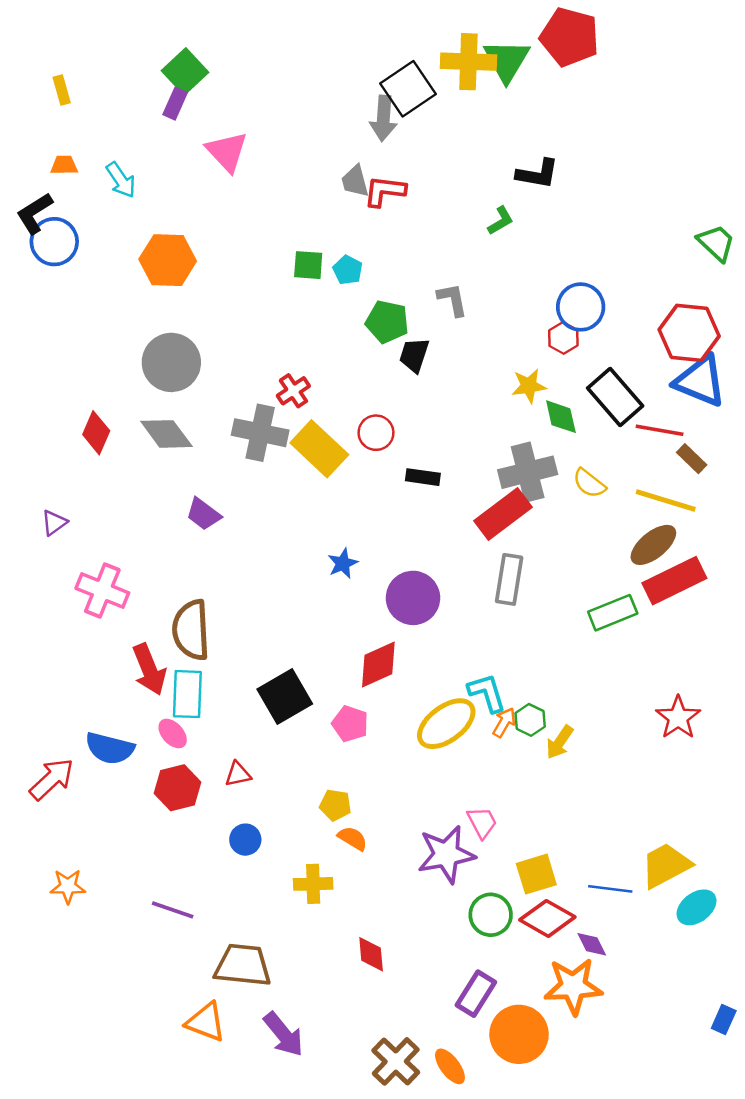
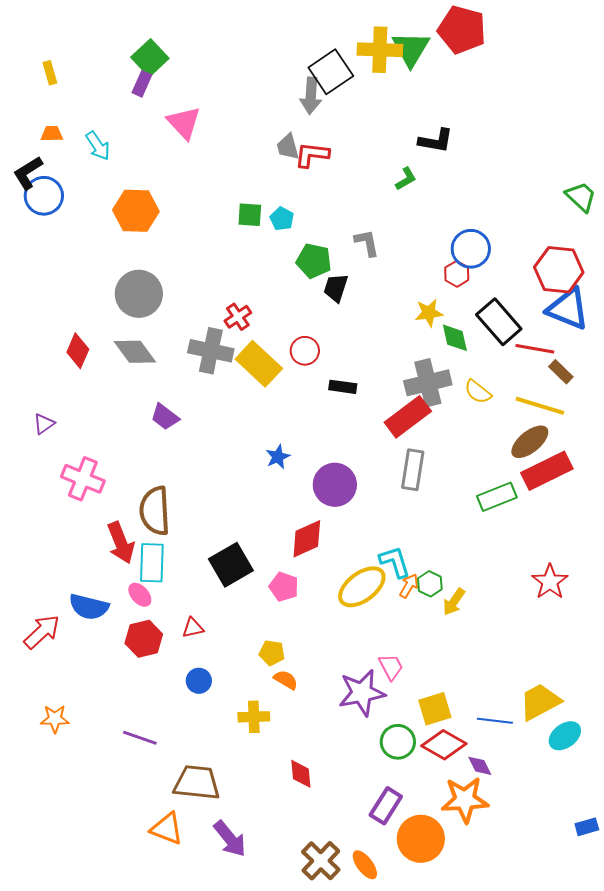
blue rectangle: (724, 1020) -> (587, 827), turned 50

